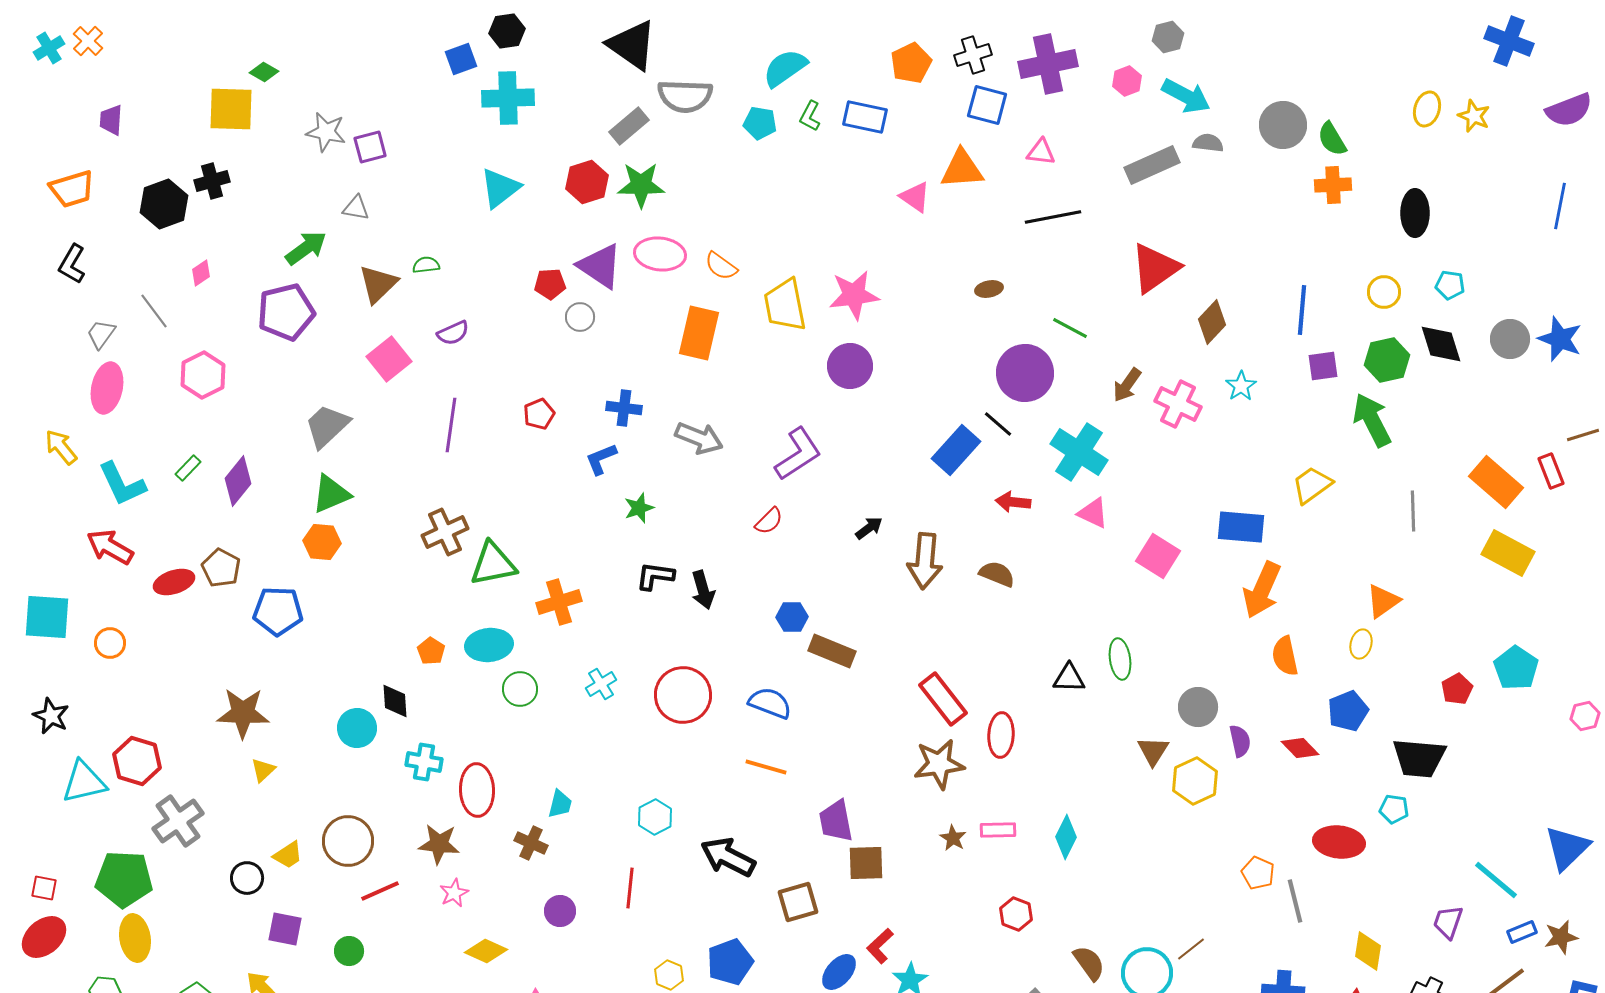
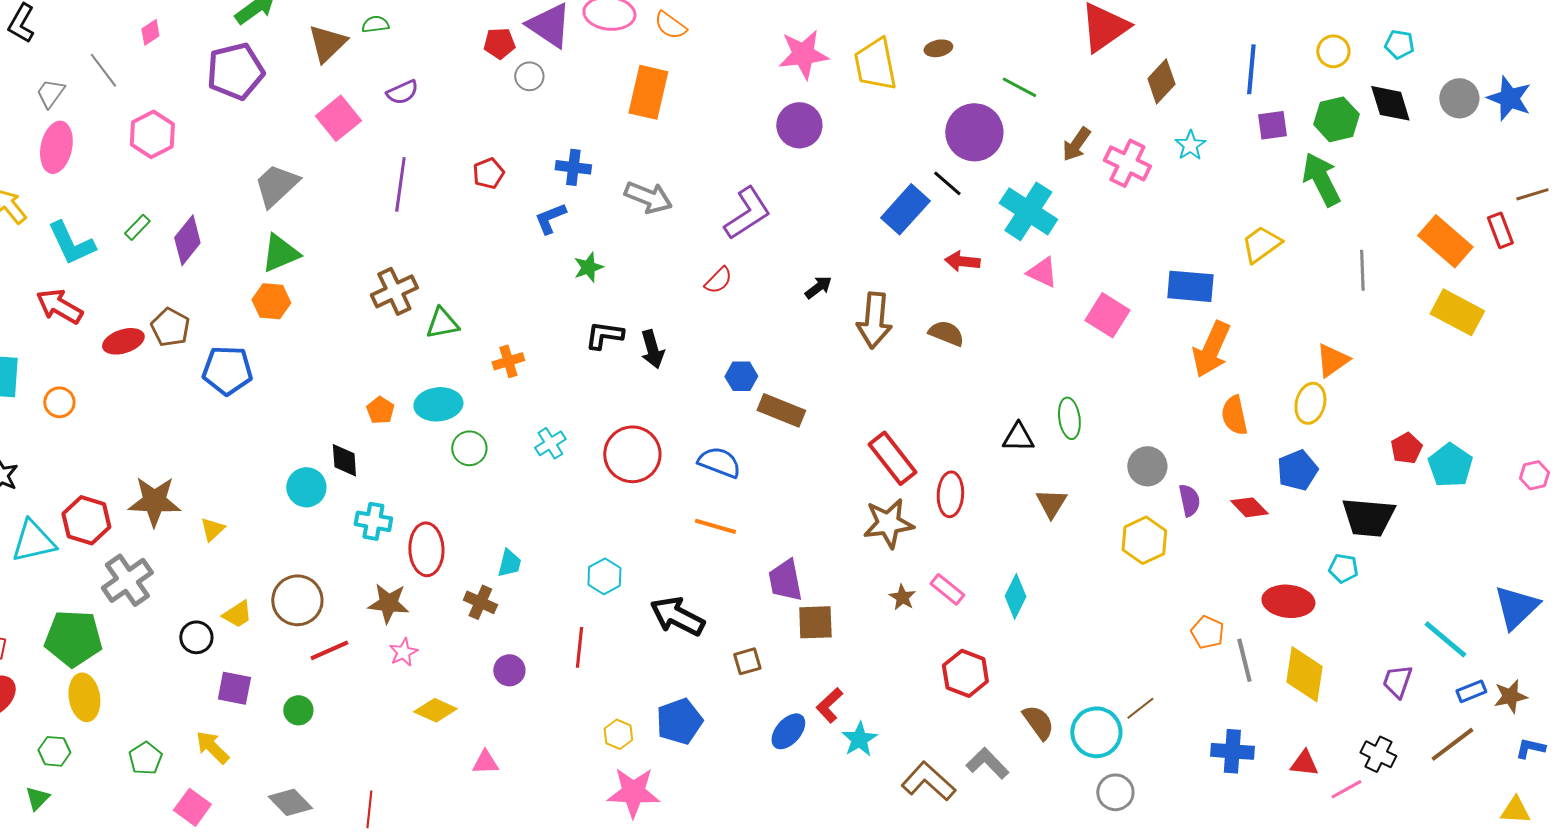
yellow trapezoid: (785, 305) -> (875, 64), moved
green triangle: (493, 564) -> (442, 323), size x0.7
orange cross: (559, 602) -> (508, 361), size x0.7
yellow ellipse: (1361, 644) -> (1310, 403), size x1.4
cyan pentagon: (1516, 668) -> (1450, 465), moved
brown star: (243, 713) -> (154, 501), moved
brown triangle: (1153, 751) -> (1051, 503), moved
pink rectangle: (998, 830) -> (947, 589), turned 40
brown square: (798, 902) -> (747, 661), size x0.7
red hexagon: (1016, 914) -> (965, 673), size x1.4
yellow diamond: (1368, 951) -> (1304, 674), moved, size x1.4

